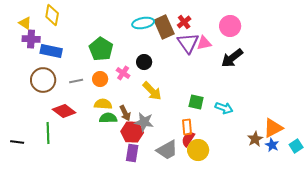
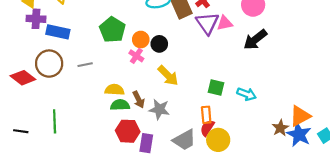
orange circle: (100, 79) -> (141, 40), moved
red diamond: (64, 111) -> (23, 78), moved
red hexagon: (132, 132) -> (128, 131), moved
blue star: (272, 145) -> (299, 134), size x1.6

